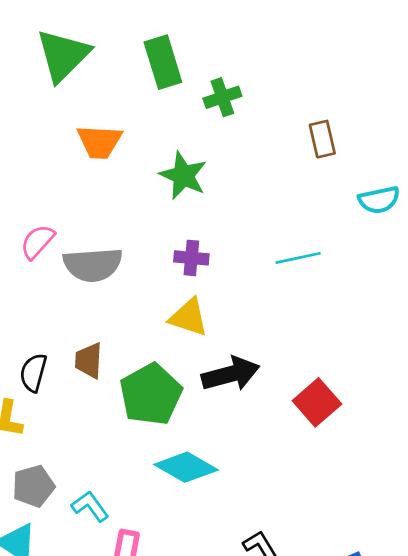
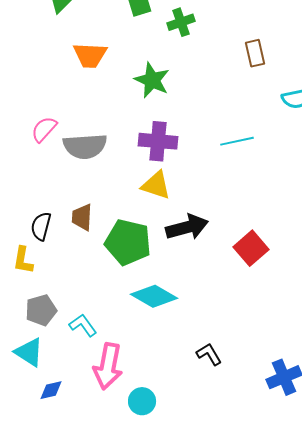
purple cross: (191, 258) -> (158, 141), size x1.5
green pentagon: (151, 394) -> (128, 242), turned -30

